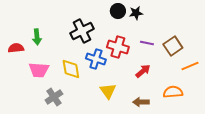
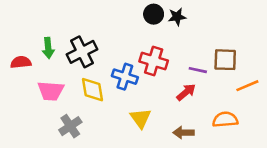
black cross: (82, 31) -> (82, 52), moved
purple line: (147, 43) -> (198, 70), moved
brown square: (173, 46) -> (225, 60), turned 36

